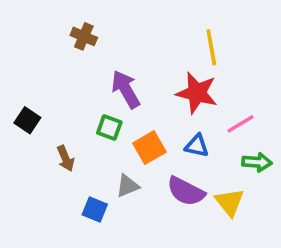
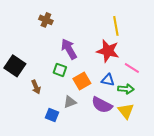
black square: (27, 120) -> (15, 66), size x1.5
pink line: (241, 124) -> (132, 68), turned 63
green arrow: (257, 162) -> (126, 89), moved

